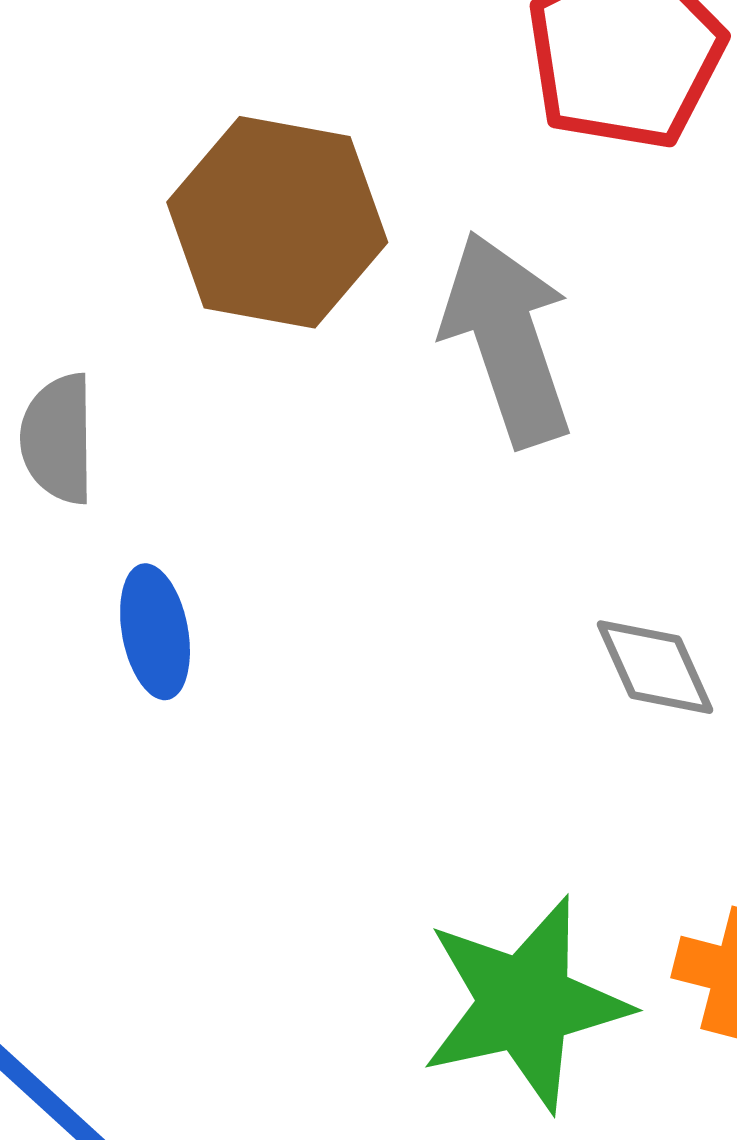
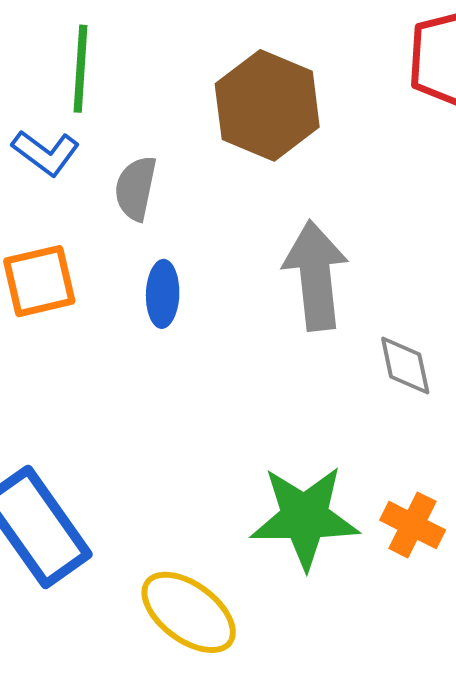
gray arrow: (507, 339) -> (316, 275), moved

